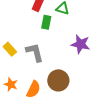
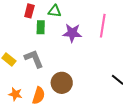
purple star: (81, 44) -> (72, 33), moved

